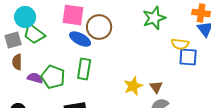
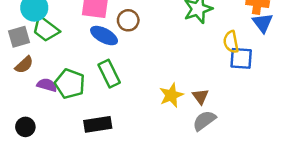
brown circle: (99, 27) -> (128, 20), size x0.7
yellow semicircle: (180, 44) -> (231, 42), turned 72
brown semicircle: (17, 62) -> (24, 65), turned -133
green rectangle: (84, 69) -> (109, 74), turned -35

